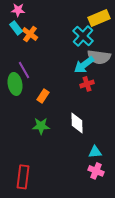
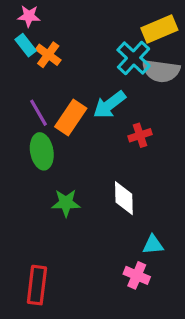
gray semicircle: (99, 57) -> (161, 71), moved
cyan arrow: (84, 65) -> (109, 105), moved
green ellipse: (15, 84) -> (42, 151), moved
orange rectangle: (43, 96) -> (71, 118), moved, size x1.5
pink cross: (96, 171) -> (137, 275), moved

